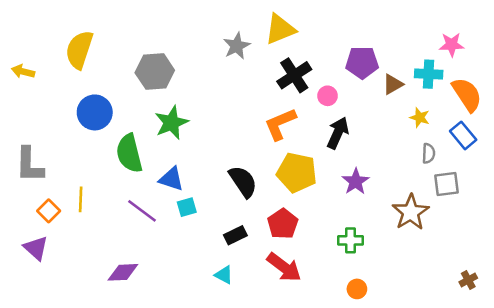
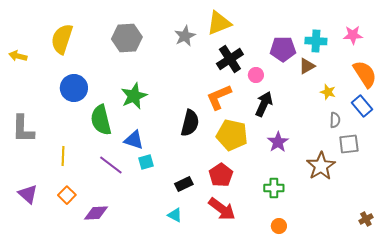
gray hexagon: (155, 71) -> (127, 38), moved
cyan cross: (429, 74) -> (316, 41), moved
black semicircle: (243, 182) -> (190, 123), moved, turned 48
orange square: (49, 211) -> (67, 195), moved

